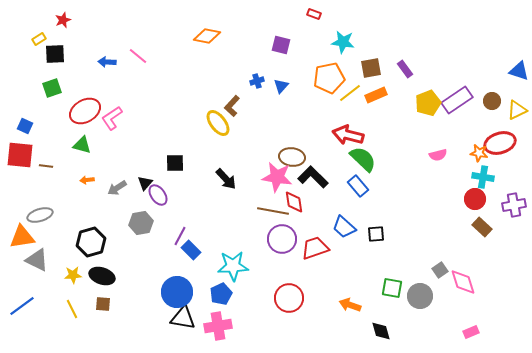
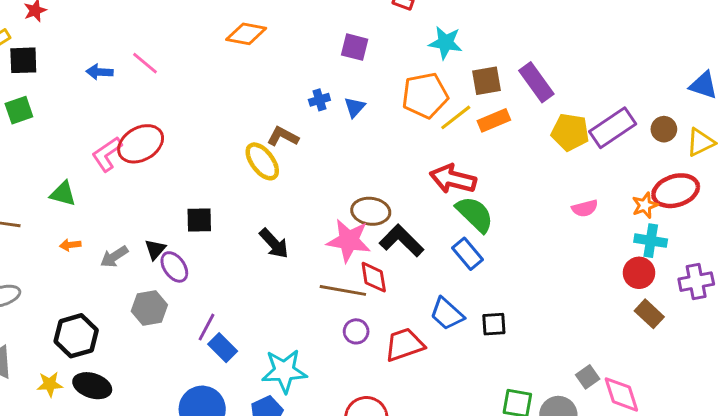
purple rectangle: (405, 69) -> (536, 82), size x1.5
yellow pentagon: (428, 103) -> (570, 132), turned 30
brown L-shape: (232, 106) -> (283, 136), turned 75
red ellipse: (85, 111) -> (141, 144), moved
orange star: (479, 153) -> (645, 205), turned -30
purple circle: (282, 239) -> (356, 331), size x0.6

